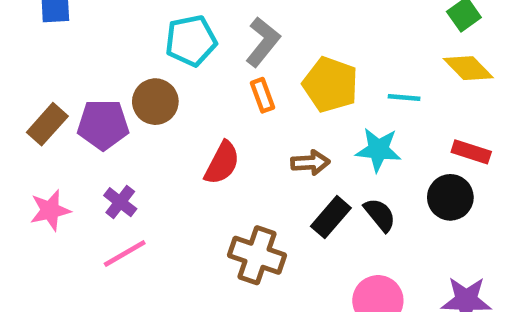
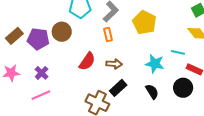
yellow pentagon: (330, 85) -> (144, 22), moved
cyan line: (404, 98) -> (178, 52), moved
brown arrow: (310, 163) -> (114, 64), moved
black rectangle: (331, 217) -> (118, 88), moved

